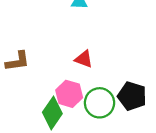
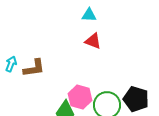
red triangle: (84, 59) -> (93, 41), moved

